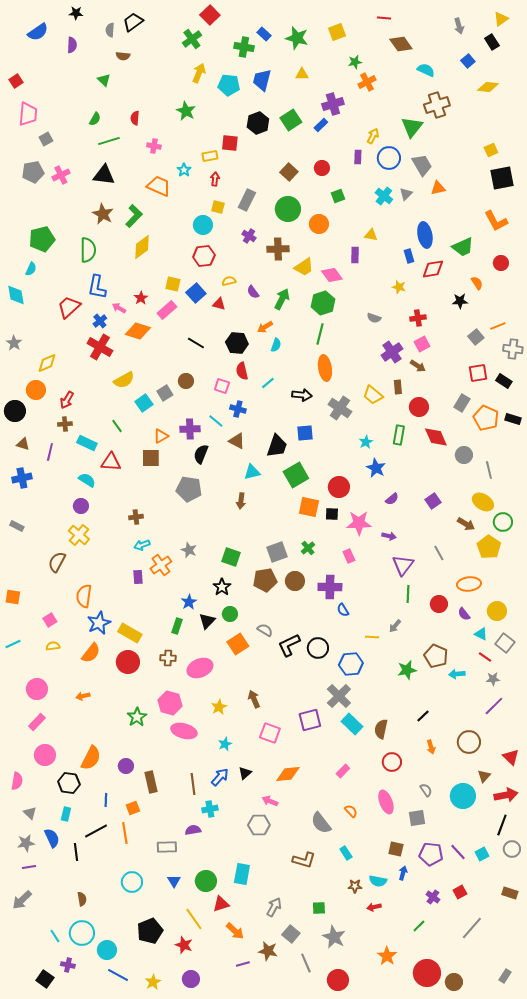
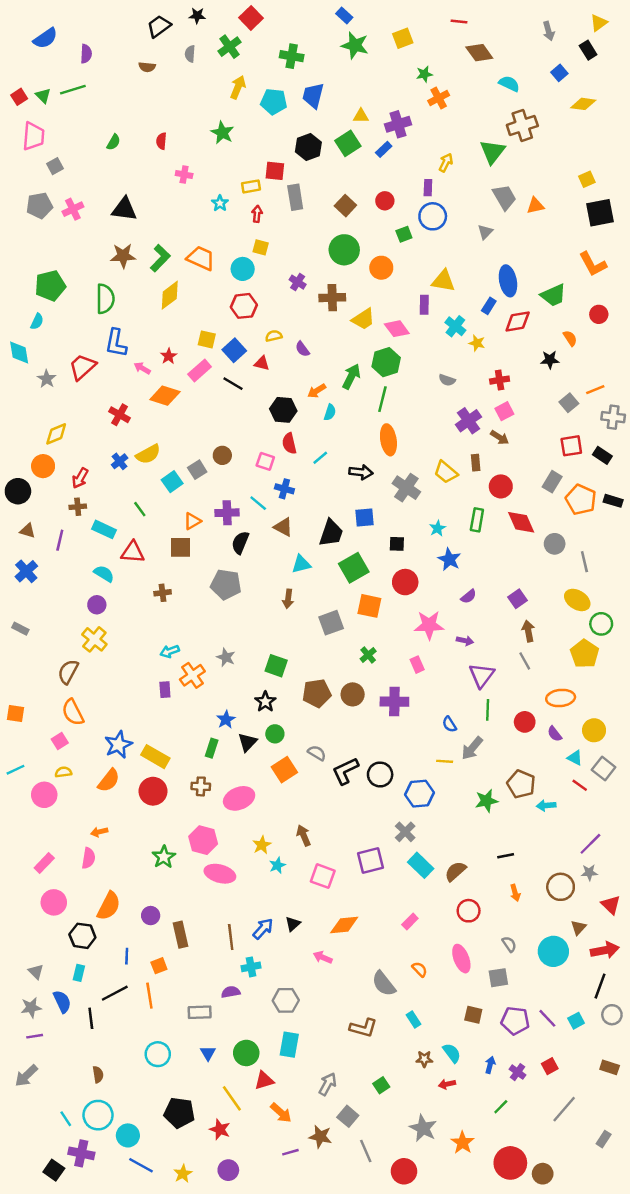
black star: (76, 13) -> (197, 16), moved
gray semicircle: (110, 30) -> (190, 54), moved
blue rectangle: (264, 34) -> (344, 16), moved
yellow triangle: (302, 74) -> (361, 116), moved
green triangle: (104, 80) -> (43, 96), moved
green line: (109, 141) -> (73, 90), moved
blue circle: (389, 158) -> (433, 216), moved
orange trapezoid: (159, 186) -> (201, 258), moved
orange triangle: (438, 188) -> (535, 206), moved
cyan cross: (384, 196) -> (455, 326), moved
gray rectangle: (247, 200) -> (295, 197), moved, turned -35
brown star: (103, 214) -> (123, 256), turned -30
yellow triangle: (371, 235) -> (443, 281), size x1.5
blue rectangle: (409, 256) -> (489, 306), turned 48
green arrow: (282, 299) -> (351, 376), moved
blue cross: (100, 321) -> (120, 461), moved
gray star: (14, 343) -> (47, 379), moved
black line: (196, 343) -> (233, 384), moved
red cross: (100, 347) -> (120, 415), size x0.7
blue cross: (22, 478) -> (26, 571), turned -30
black square: (332, 514) -> (397, 544), moved
brown cross: (136, 517) -> (163, 593), moved
brown arrow: (466, 524) -> (528, 631), moved, turned -132
gray square: (277, 552) -> (331, 623), moved
orange semicircle: (84, 596) -> (73, 712), moved, turned -35
blue semicircle: (343, 610) -> (449, 724), moved
gray arrow: (395, 626) -> (472, 748), size x1.5
gray star: (493, 679) -> (589, 872), moved
pink circle: (37, 689) -> (44, 795), moved
gray cross: (339, 696) -> (405, 832), size x0.7
black line: (423, 716) -> (506, 856), turned 32
brown semicircle: (381, 729) -> (455, 871), turned 36
cyan star: (225, 744) -> (277, 865), moved
pink semicircle: (17, 781) -> (88, 858), moved
gray hexagon: (259, 825) -> (286, 1000), moved
blue arrow: (403, 873) -> (490, 1065), moved
cyan semicircle: (378, 881) -> (452, 1053), turned -138
green square: (319, 908) -> (381, 1085), turned -32
black pentagon: (150, 931) -> (179, 1113), turned 30
gray star: (334, 937) -> (423, 1128), moved
purple cross: (68, 965) -> (81, 1153), size x1.5
gray rectangle: (505, 976) -> (604, 1139), moved

